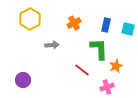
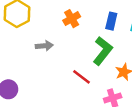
green L-shape: (99, 49) -> (103, 51), turned 40

